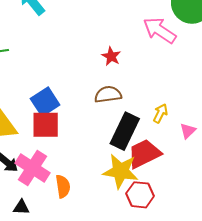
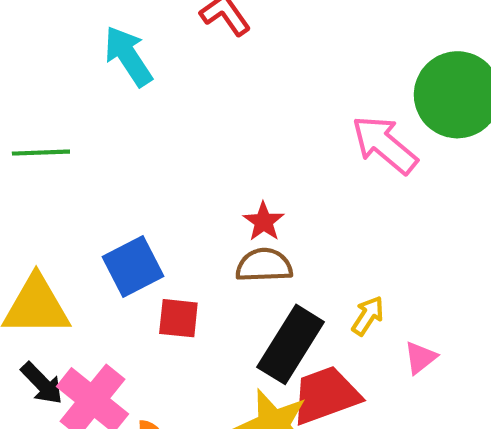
red star: (111, 56) -> (264, 222), moved
red square: (46, 125) -> (178, 318), moved, size x0.7

